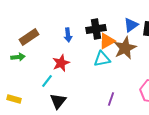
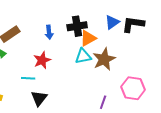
brown star: (125, 48) -> (104, 59), moved
cyan line: (47, 81) -> (28, 78), turned 56
purple line: (111, 99) -> (103, 102), moved

